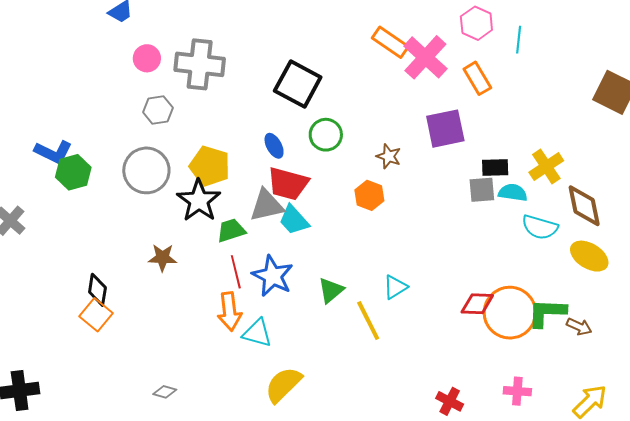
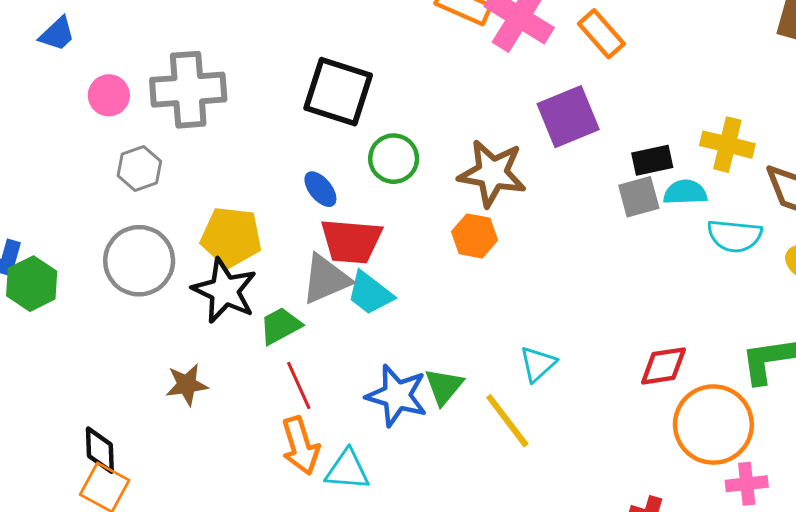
brown star: (389, 156) -> (492, 173), size x1.8
yellow cross: (546, 166) -> (727, 145), turned -32
blue star: (273, 276) -> (397, 396), moved
orange circle: (510, 313) -> (713, 425), moved

